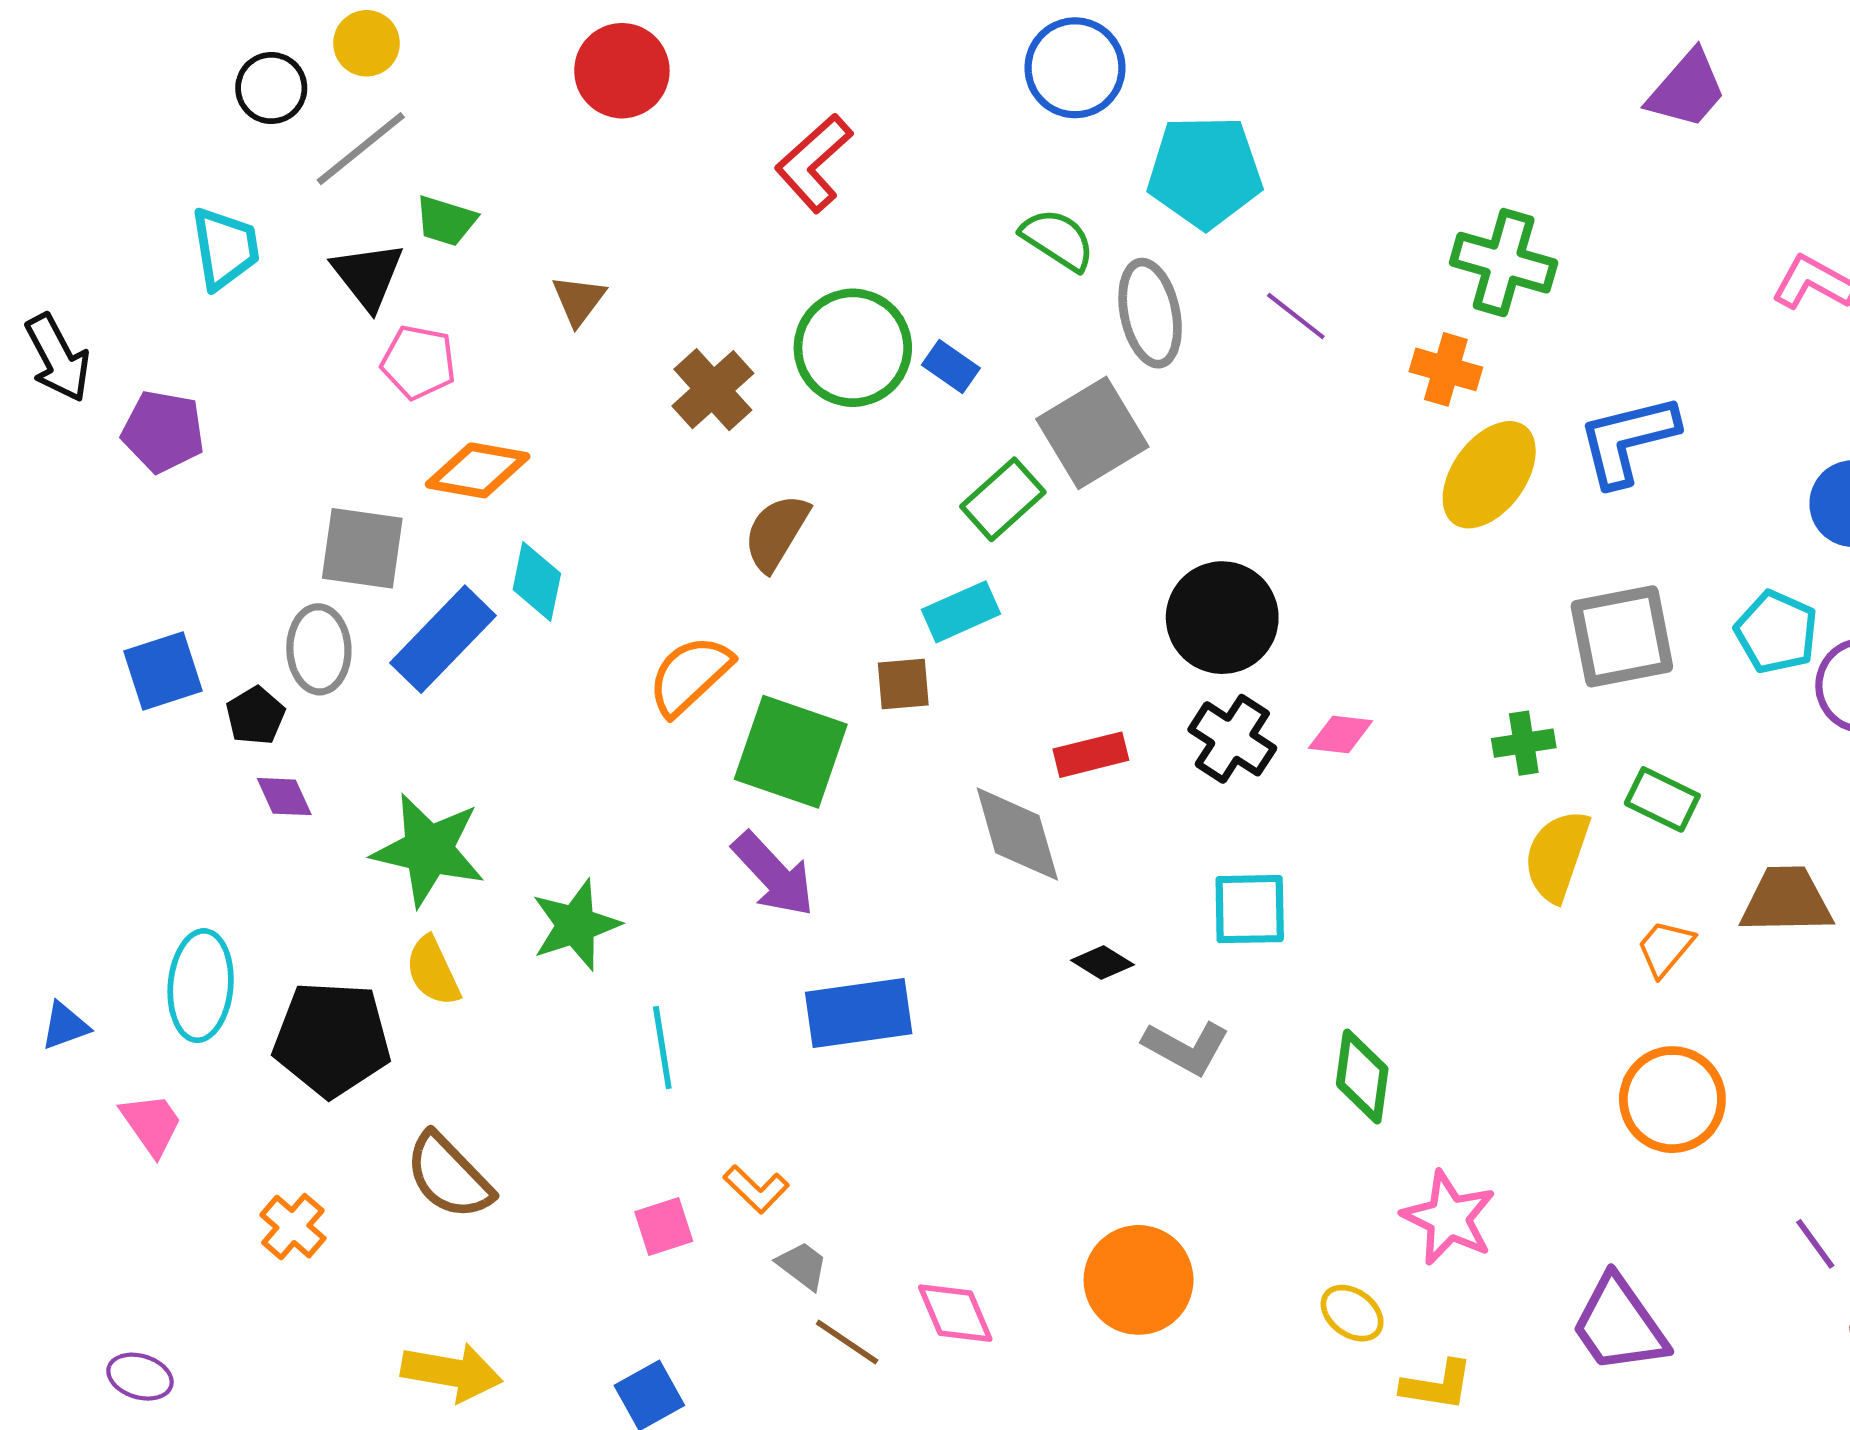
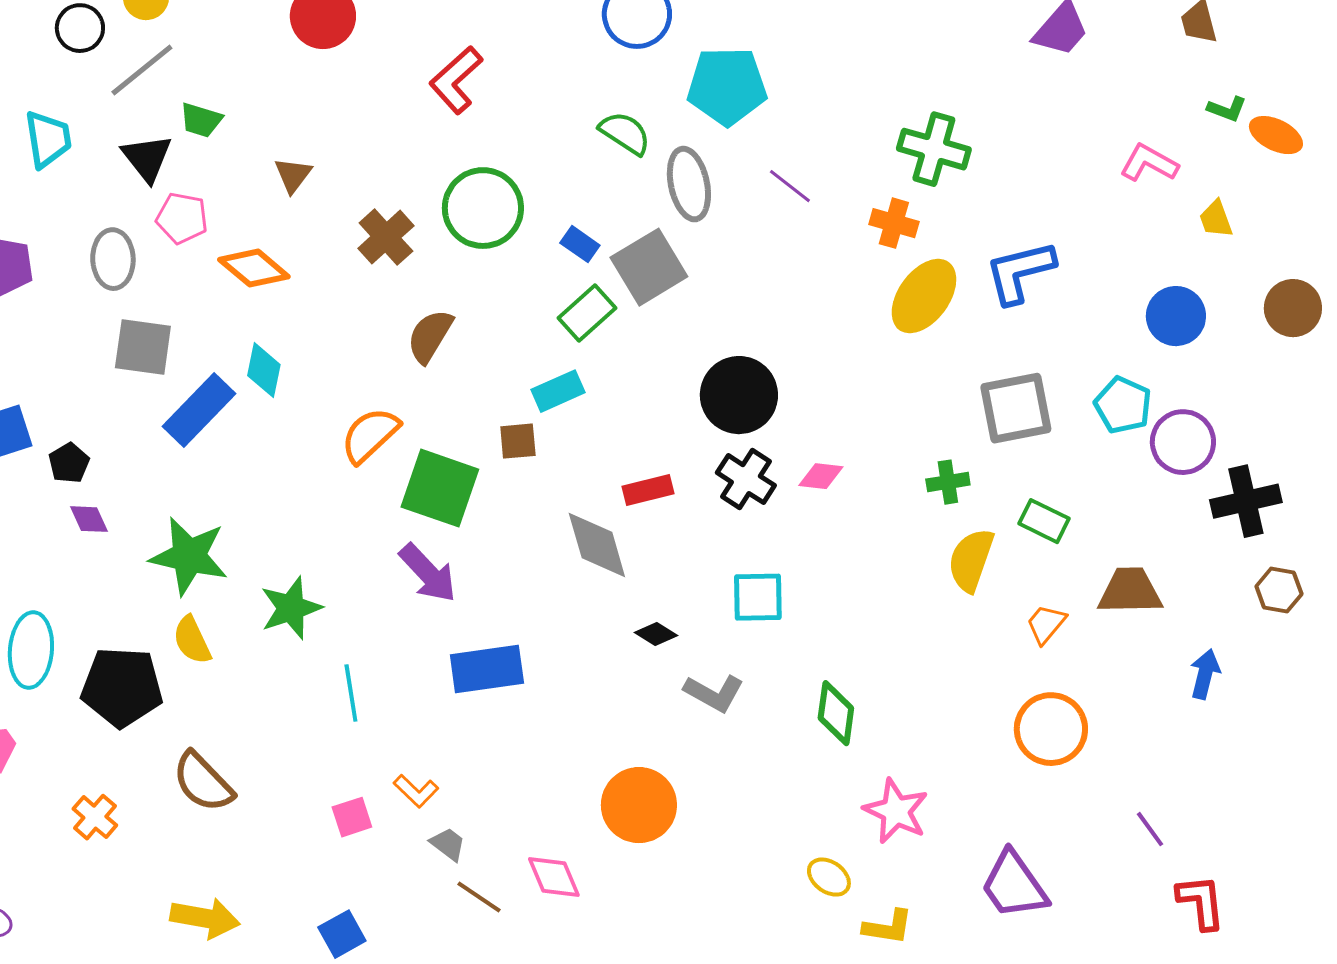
blue rectangle: (951, 367) -> (580, 244), moved
orange diamond: (478, 470) -> (254, 268), moved, turned 30
gray ellipse: (319, 649) -> (113, 259), moved
orange circle: (1139, 1280) -> (639, 805), moved

